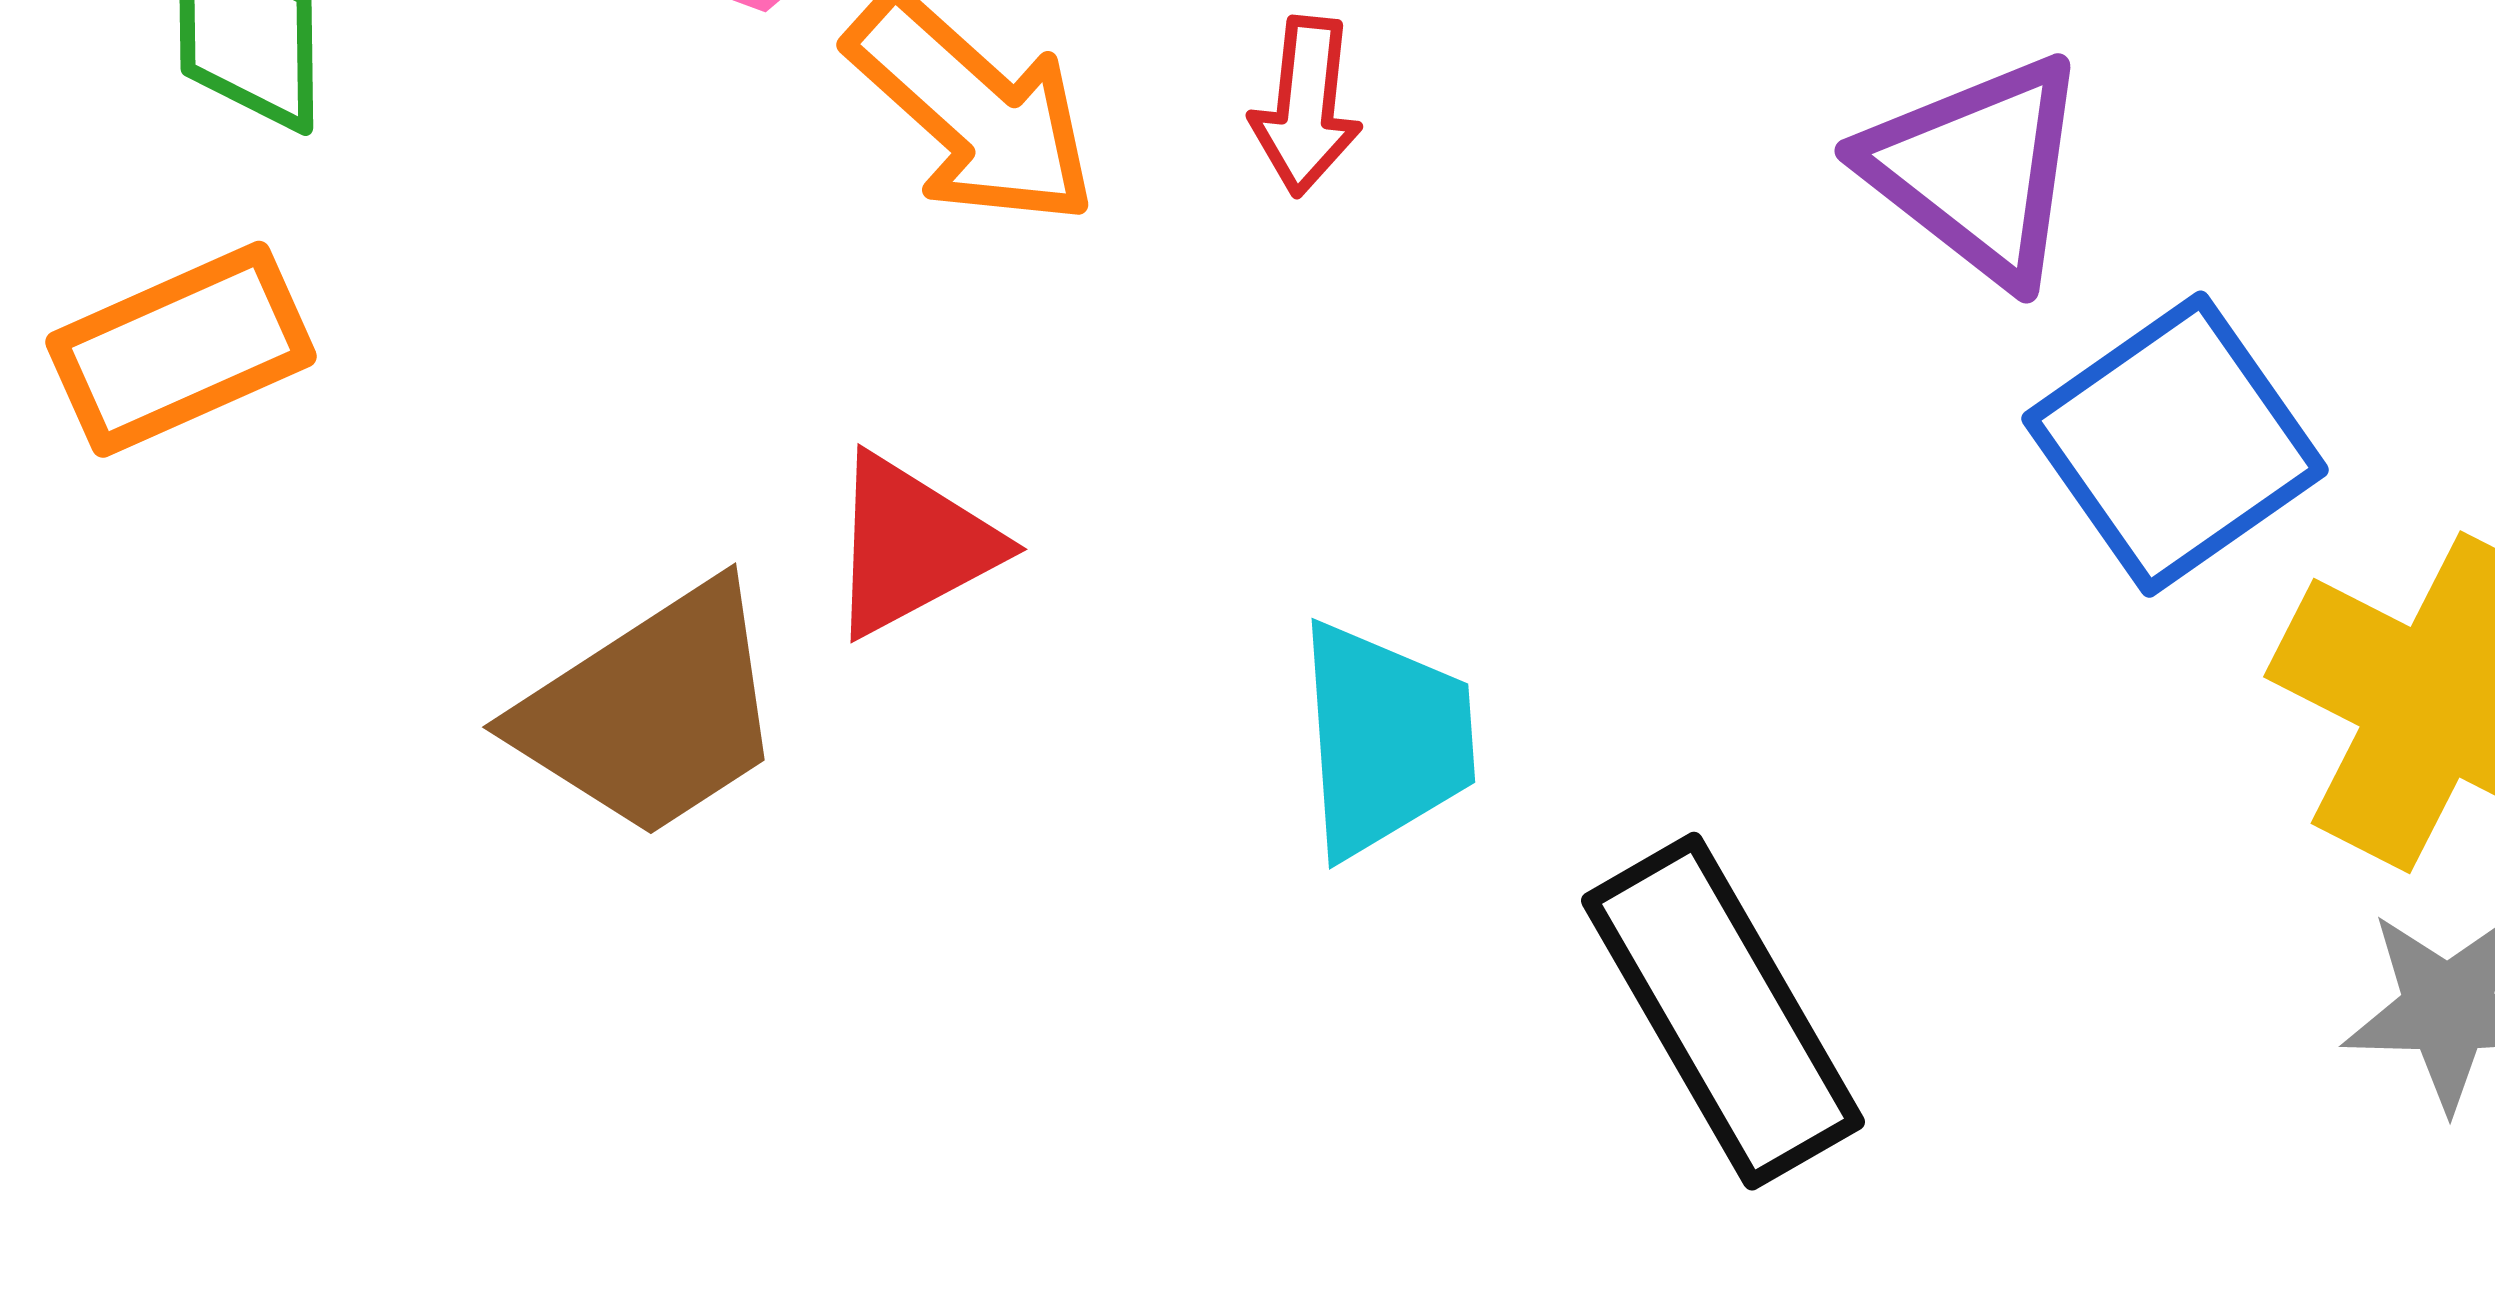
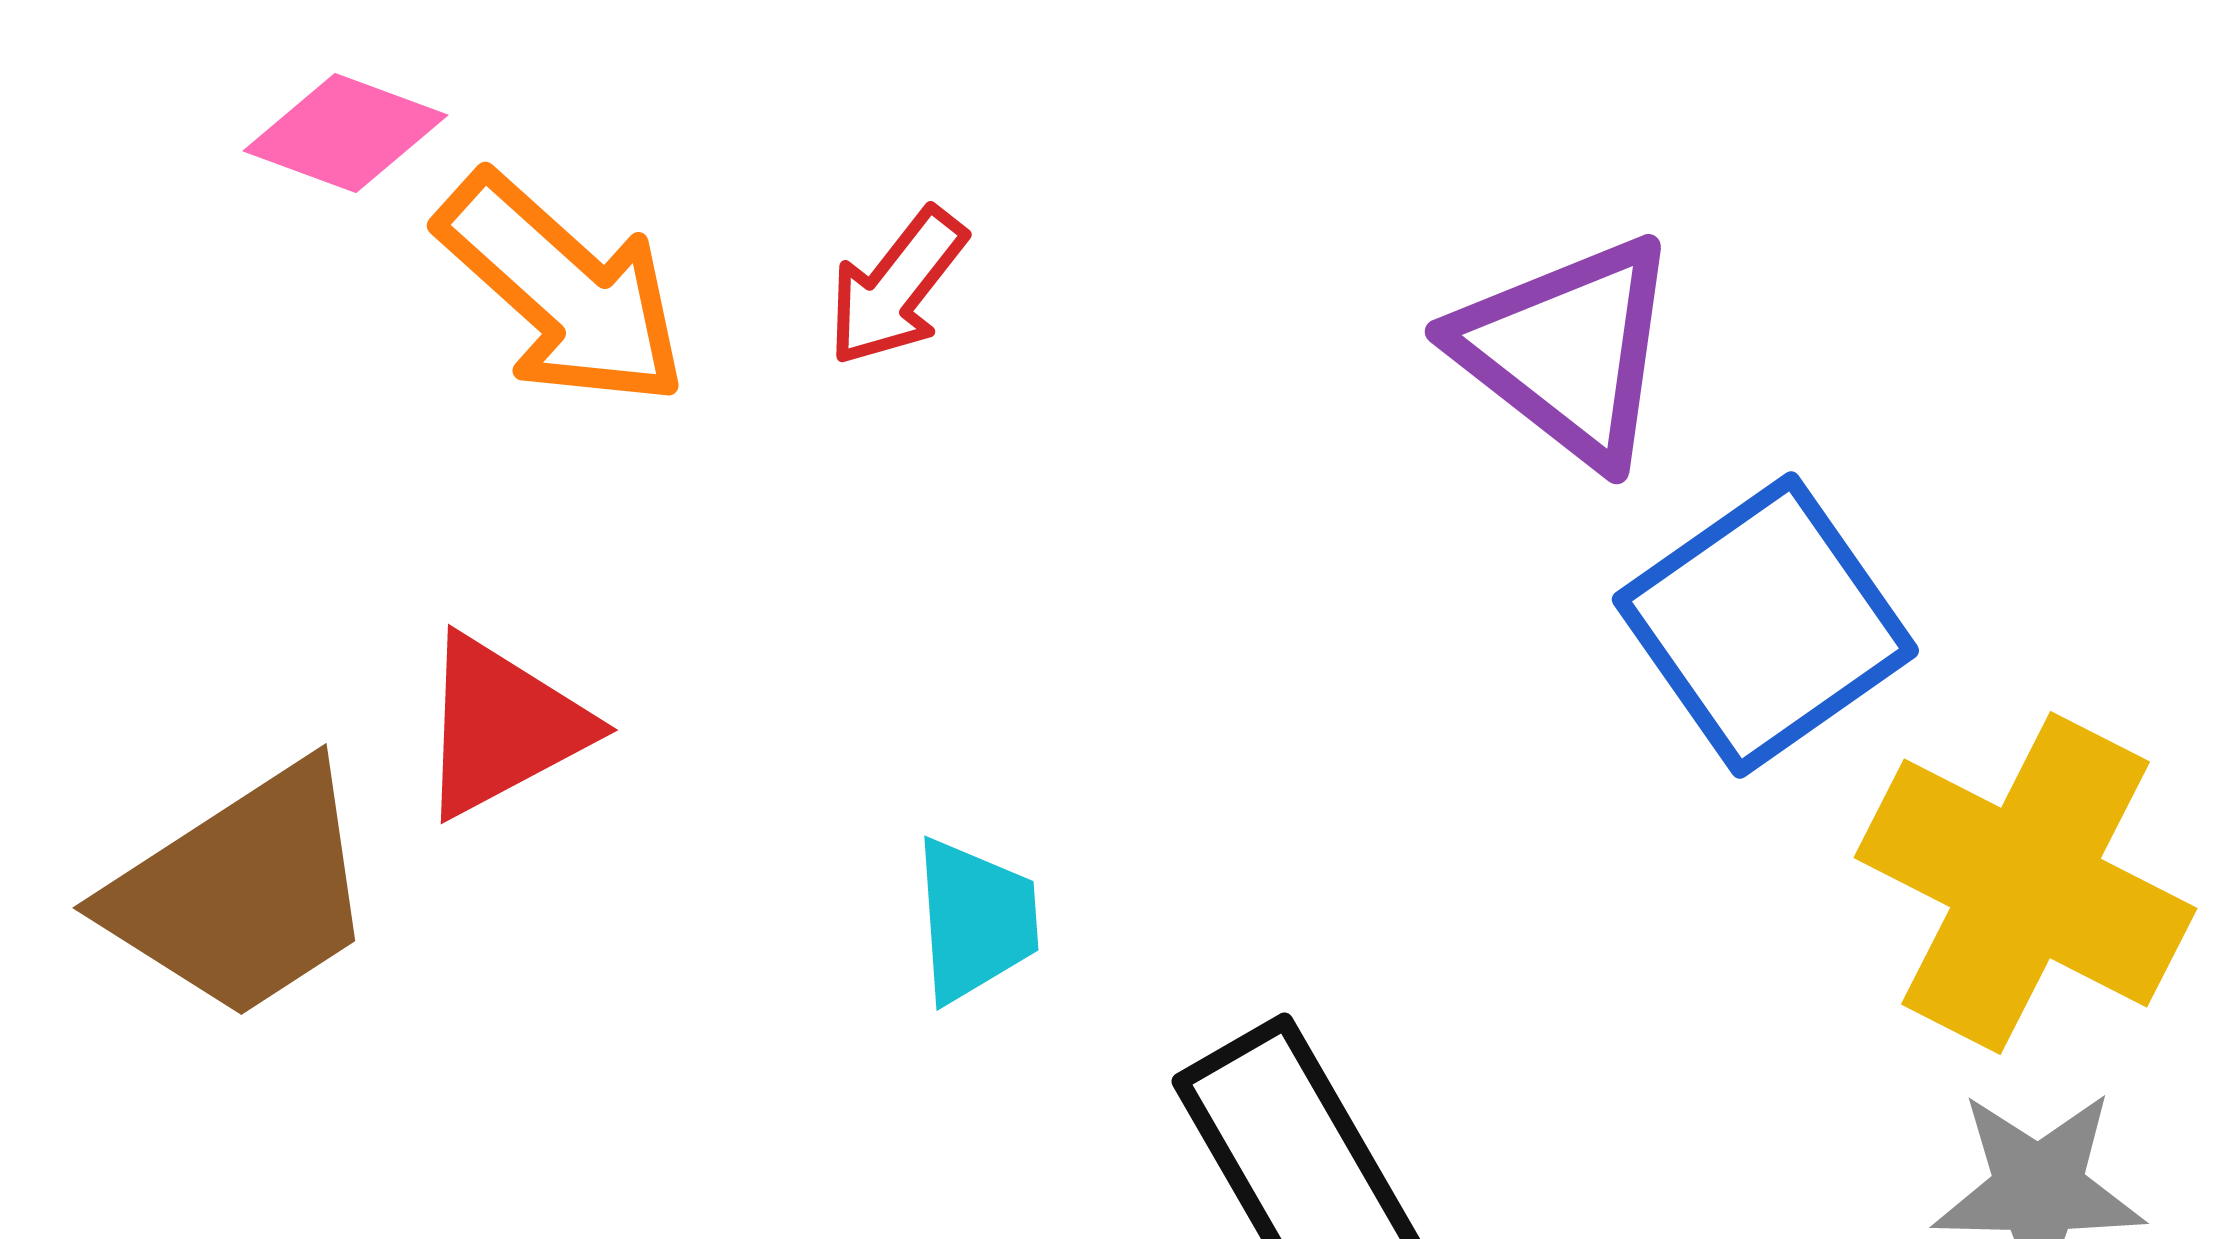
red arrow: (1306, 106) -> (896, 287), turned 32
cyan trapezoid: (1385, 739) -> (975, 920), size x0.7

